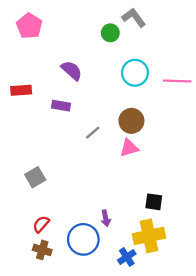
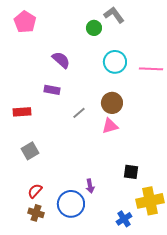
red rectangle: (21, 90) -> (22, 112), moved
yellow cross: (149, 236) -> (150, 201), moved
blue cross: (127, 257) -> (124, 219), moved

